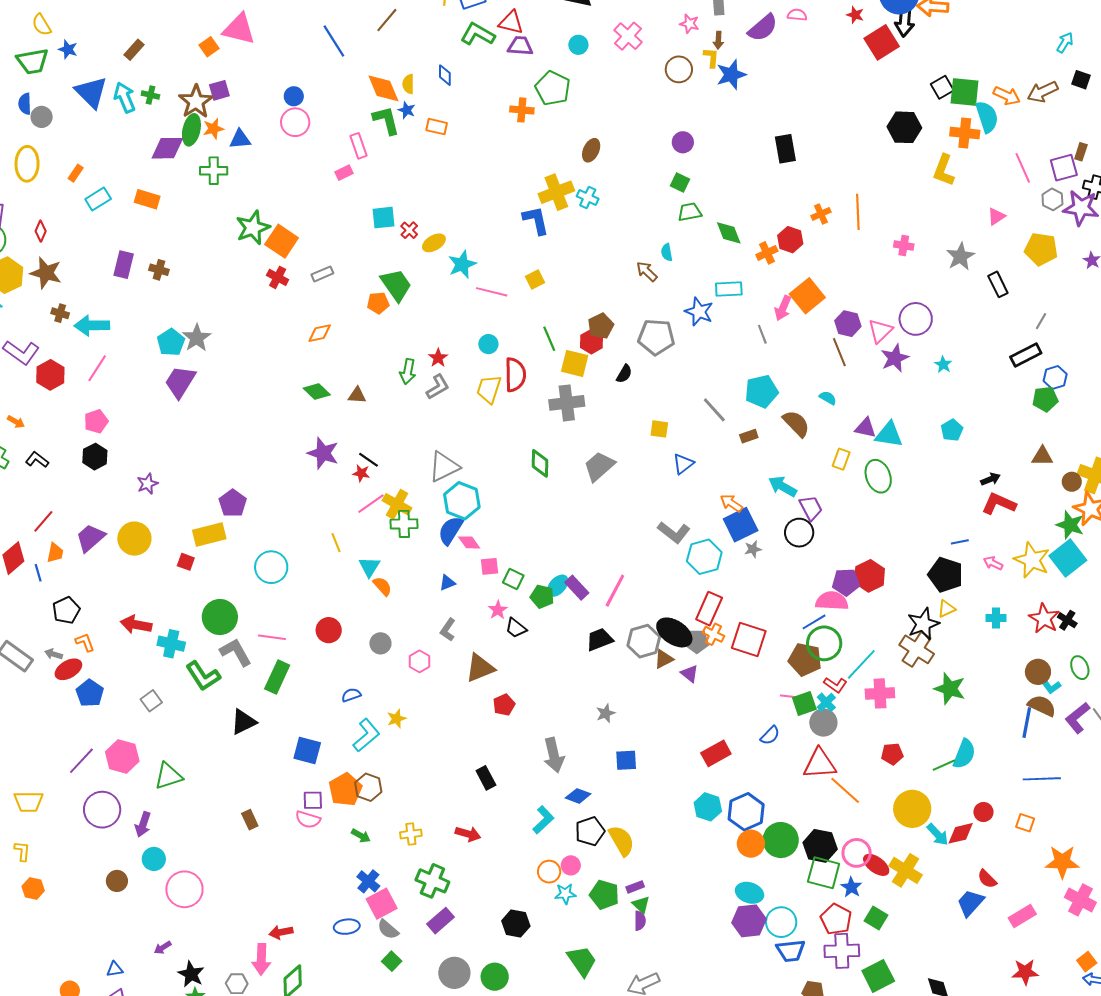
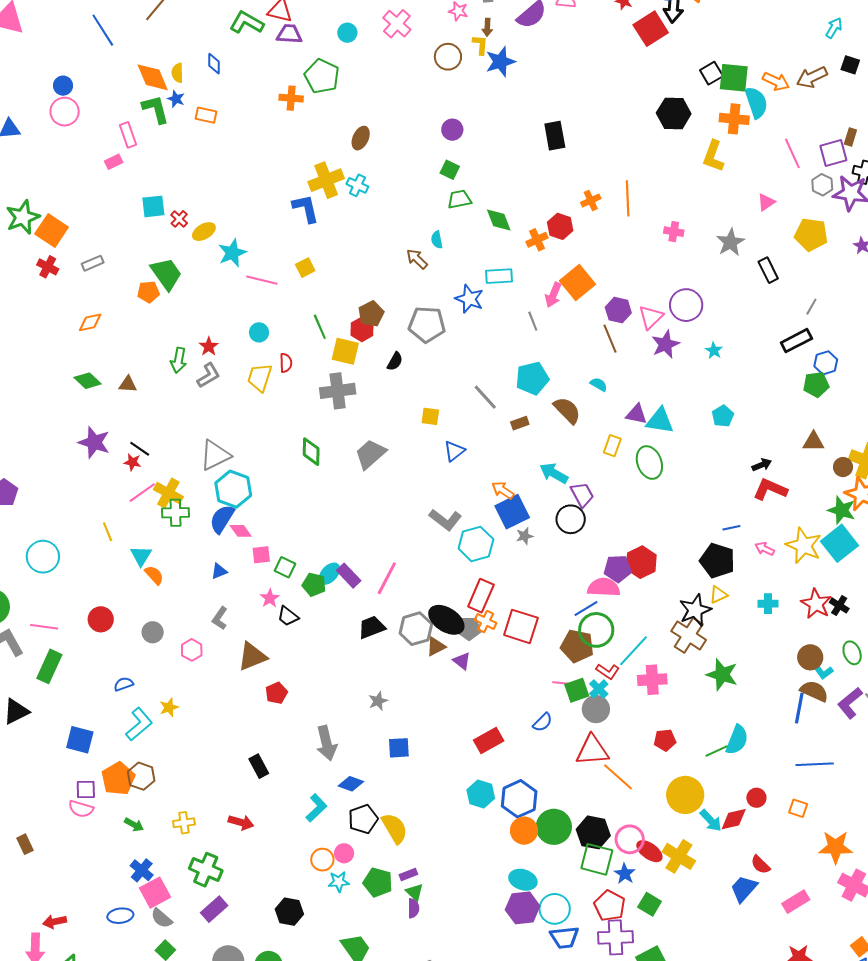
red semicircle: (515, 375) -> (286, 363), size x0.6
brown rectangle: (250, 820) -> (25, 844), moved

